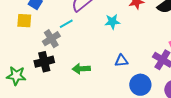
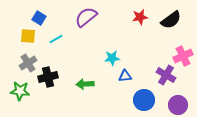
cyan star: (112, 22) -> (112, 58), moved
cyan line: (66, 24) -> (56, 39), moved
gray cross: (51, 39) -> (28, 63), moved

